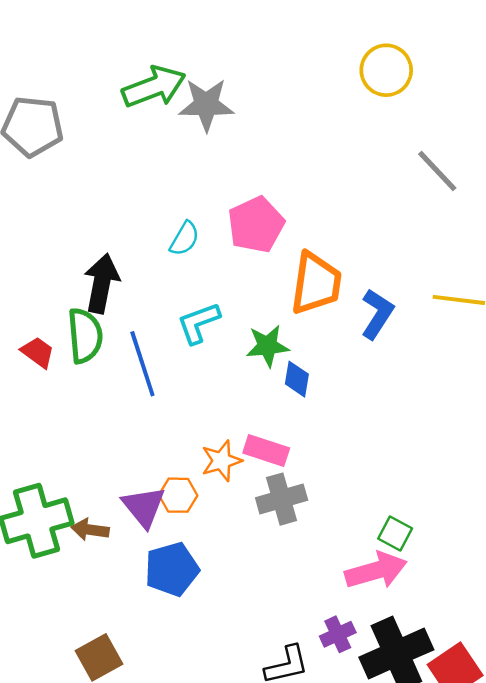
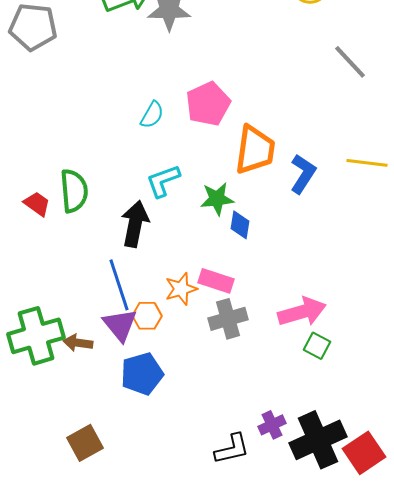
black arrow: (102, 283) -> (135, 224), moved
blue line: (142, 364) -> (119, 285), moved
pink arrow: (376, 571) -> (302, 312), moved

